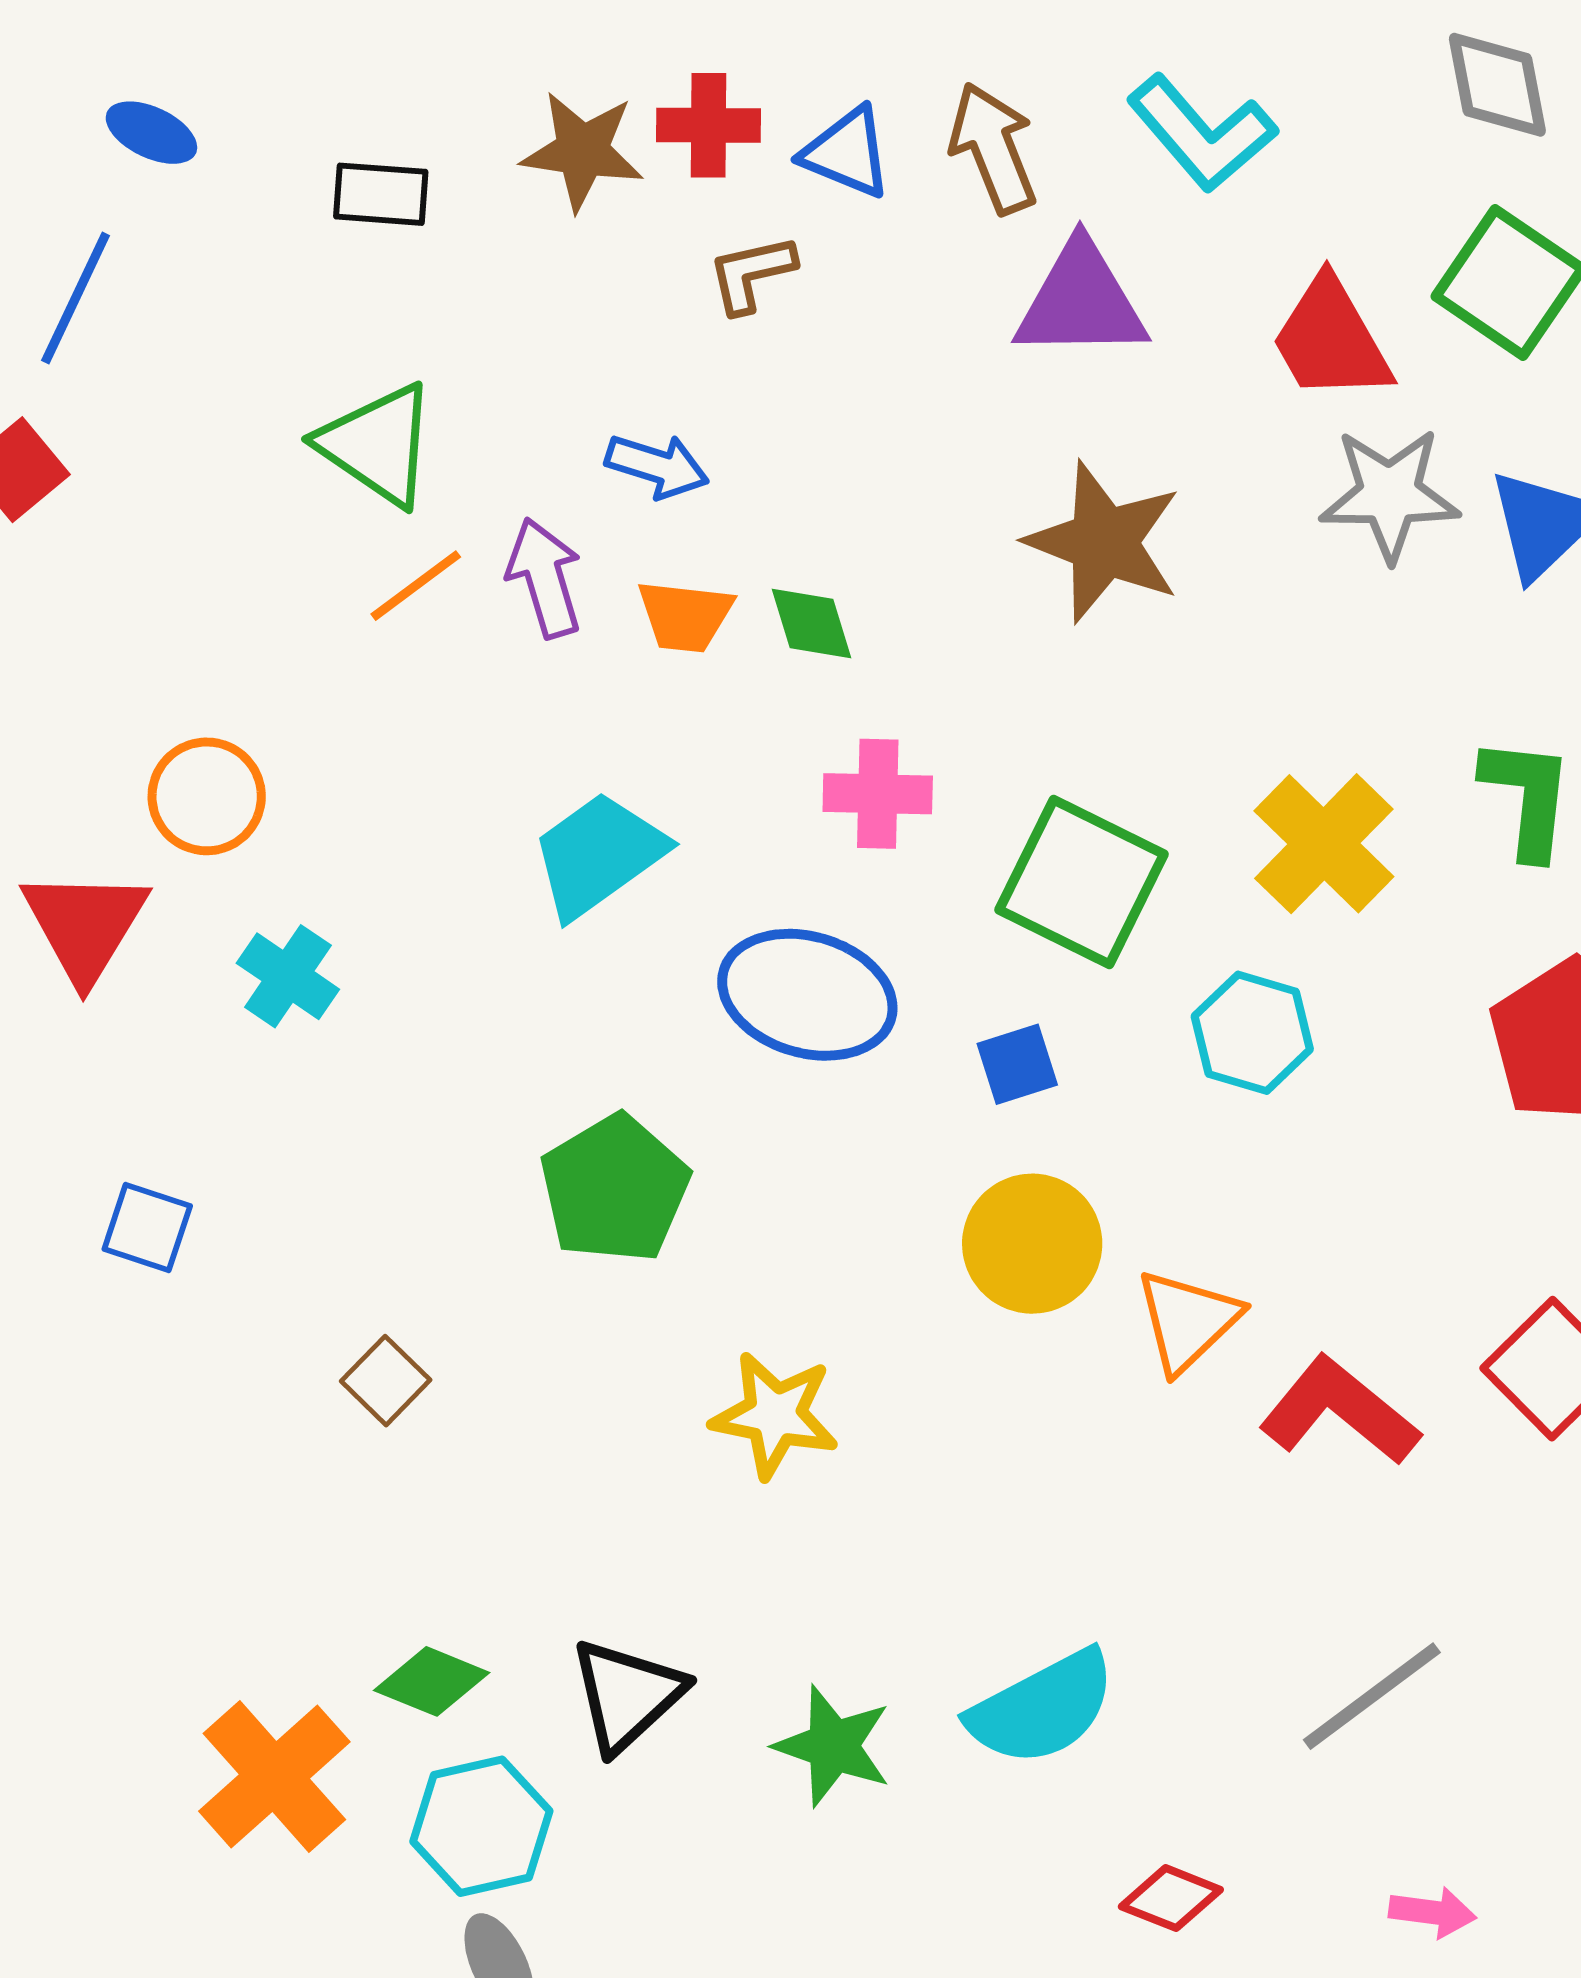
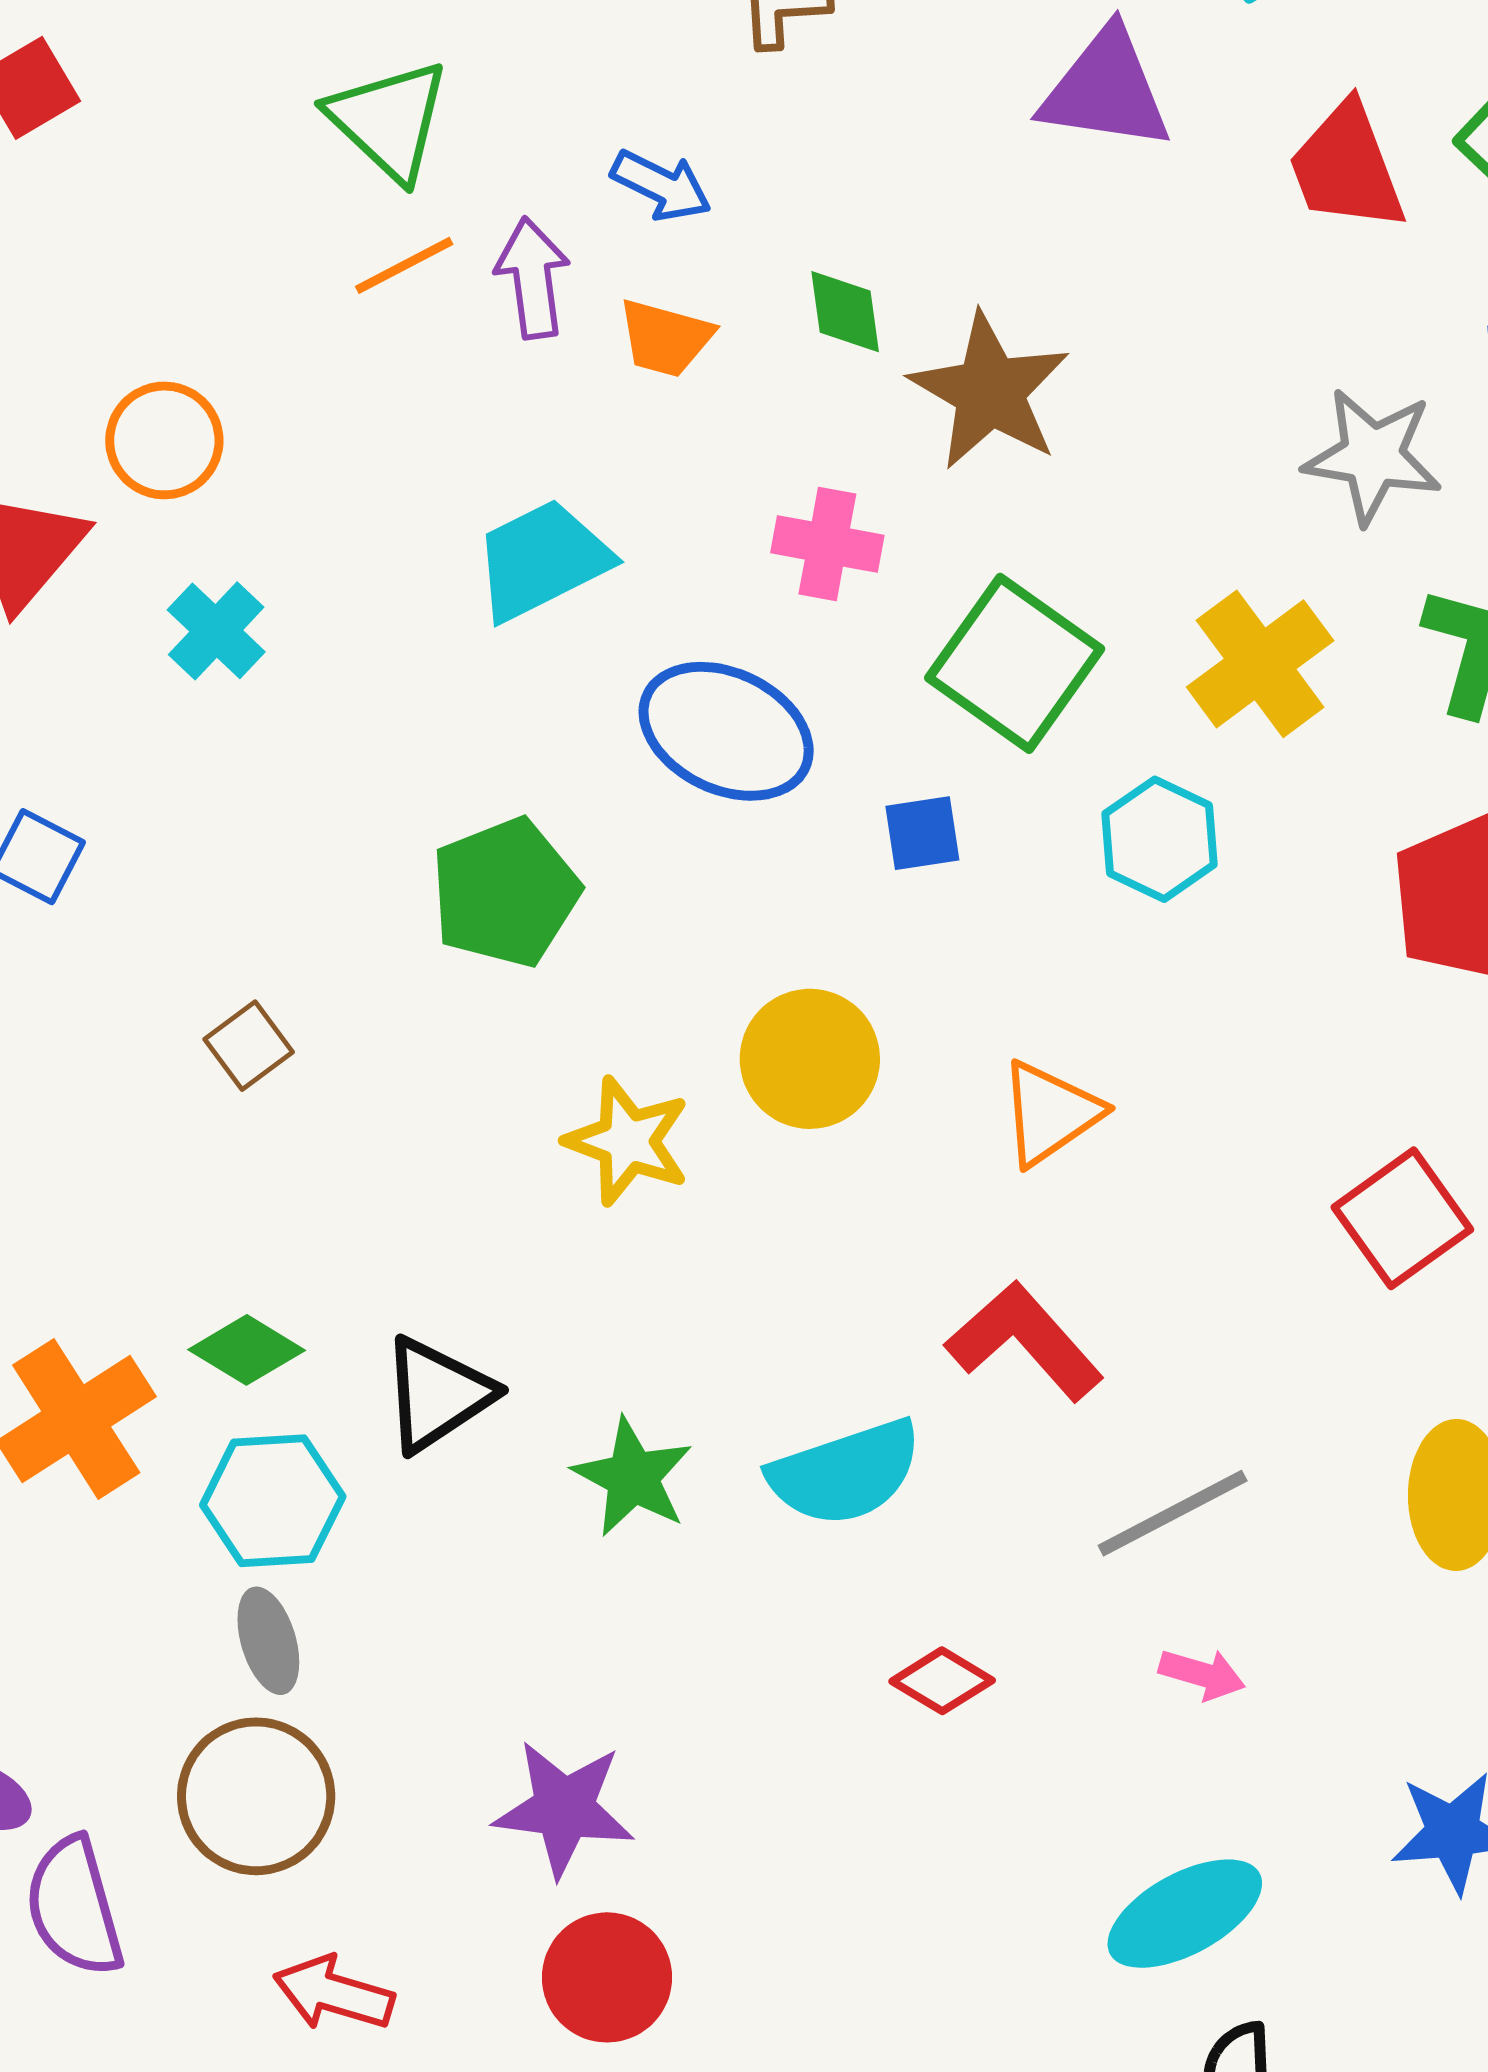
gray star: (1390, 494) -> (1373, 456), moved
brown star: (1104, 542) -> (990, 391), moved
green diamond: (811, 623) -> (845, 312), moved
yellow circle: (1032, 1244) -> (810, 1059), moved
red L-shape: (1339, 1411) -> (1024, 1341), moved
pink arrow: (1433, 1912) -> (1202, 1674), moved

